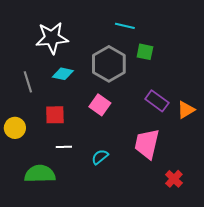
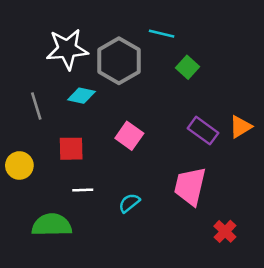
green square: (145, 52) -> (187, 67), turned 30
gray hexagon: (109, 64) -> (119, 61), moved
orange triangle: (186, 110) -> (240, 127), moved

